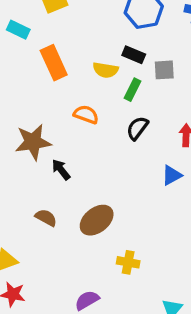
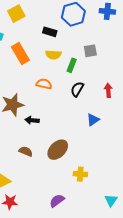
black rectangle: (134, 55) -> (50, 32), moved
black arrow: (61, 170) -> (32, 120), turned -40
blue triangle: (172, 175) -> (93, 120), moved

